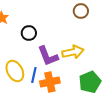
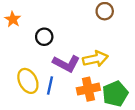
purple L-shape: (48, 56) -> (66, 63), turned -40
orange cross: (50, 82) -> (88, 89), moved

